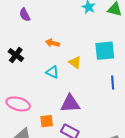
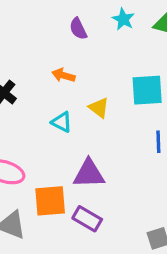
purple semicircle: (25, 15) -> (78, 29), moved
orange square: (47, 121) -> (50, 201), size x1.5

